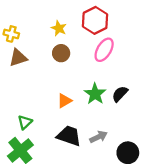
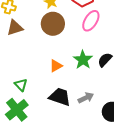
brown circle: (61, 53) -> (53, 24), size x1.5
green triangle: (25, 122) -> (21, 85), turned -32

